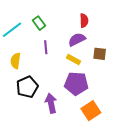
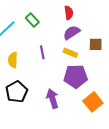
red semicircle: (84, 21) -> (69, 13), moved
purple line: (46, 47) -> (42, 52), moved
black pentagon: (27, 87) -> (17, 92), moved

